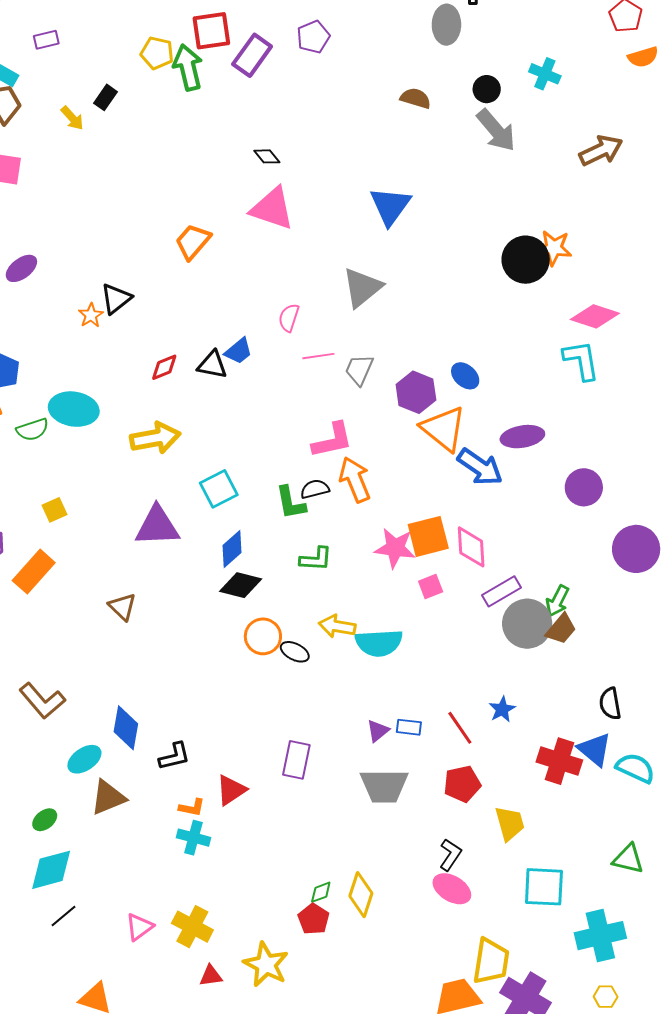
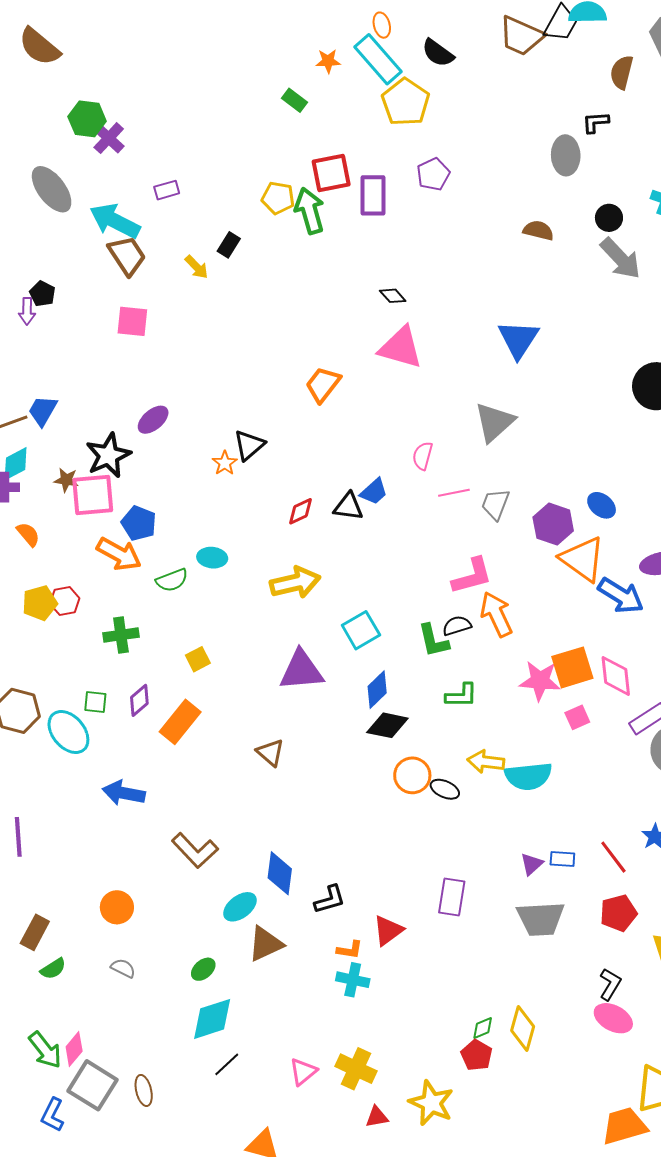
purple rectangle: (252, 55) -> (373, 195), turned -33
cyan ellipse: (74, 409) -> (212, 558), size x0.6

